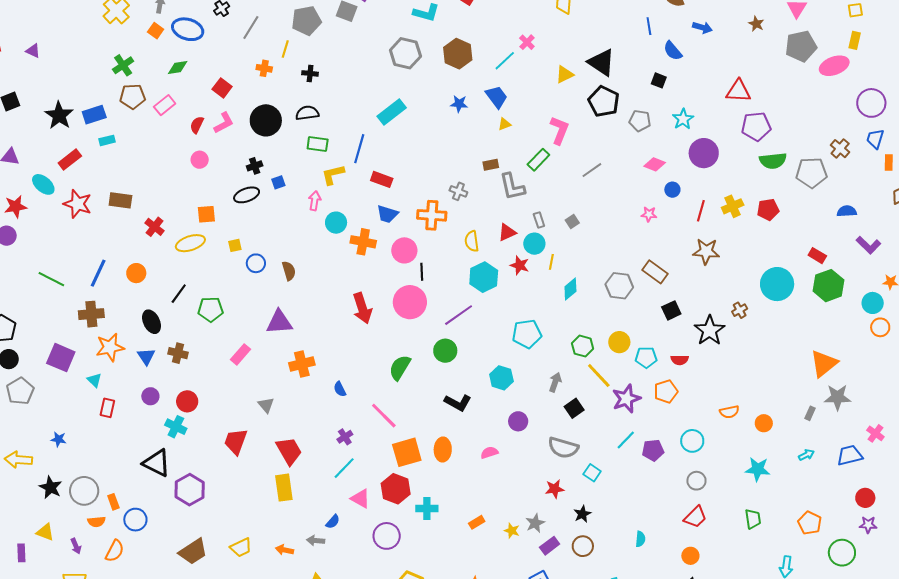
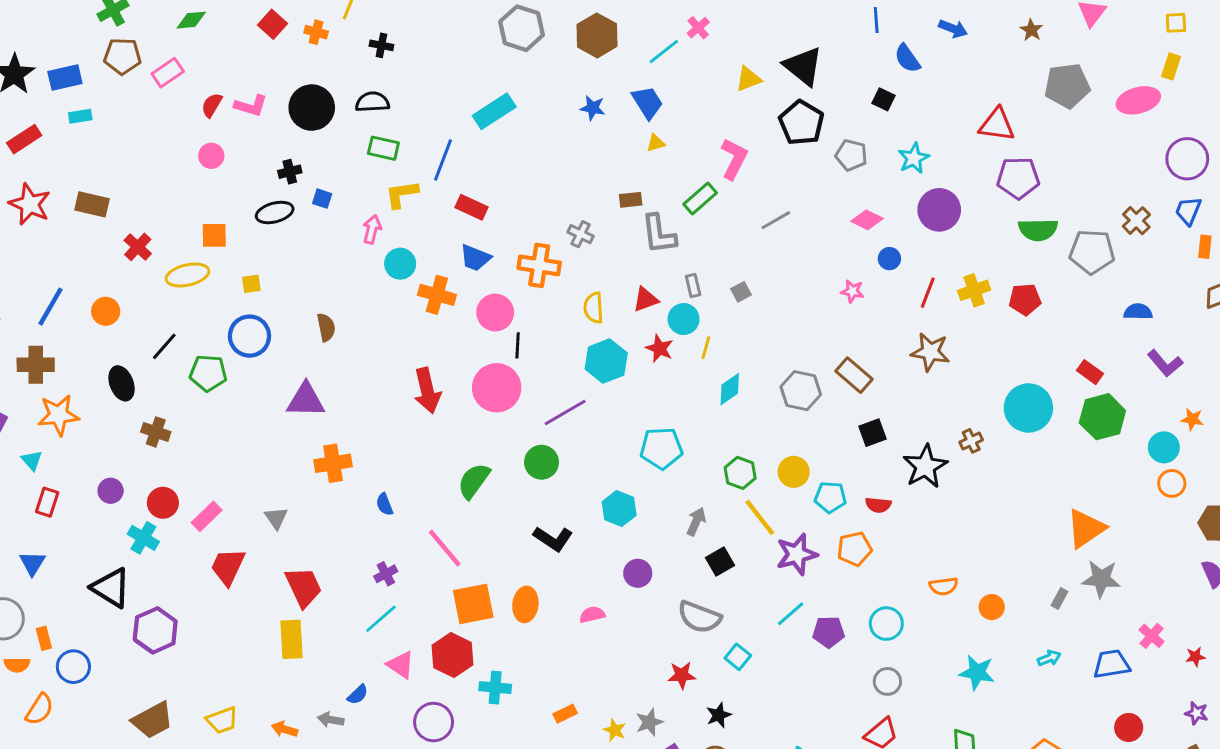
gray pentagon: (801, 46) -> (1067, 86), moved
red square: (222, 88) -> (272, 24), moved
pink L-shape: (224, 123) -> (251, 106), turned 40
blue square: (278, 182) -> (322, 199), turned 32
blue circle: (256, 263) -> (249, 336), moved, size x1.5
pink rectangle: (240, 354) -> (207, 516), moved
blue triangle: (146, 356) -> (32, 563), moved

